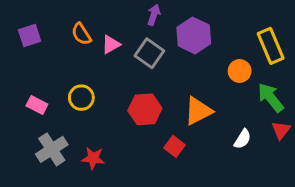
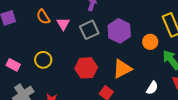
purple hexagon: (194, 35) -> (119, 31), moved
pink triangle: (111, 44) -> (63, 24), turned -32
gray square: (149, 53) -> (89, 30), turned 30

